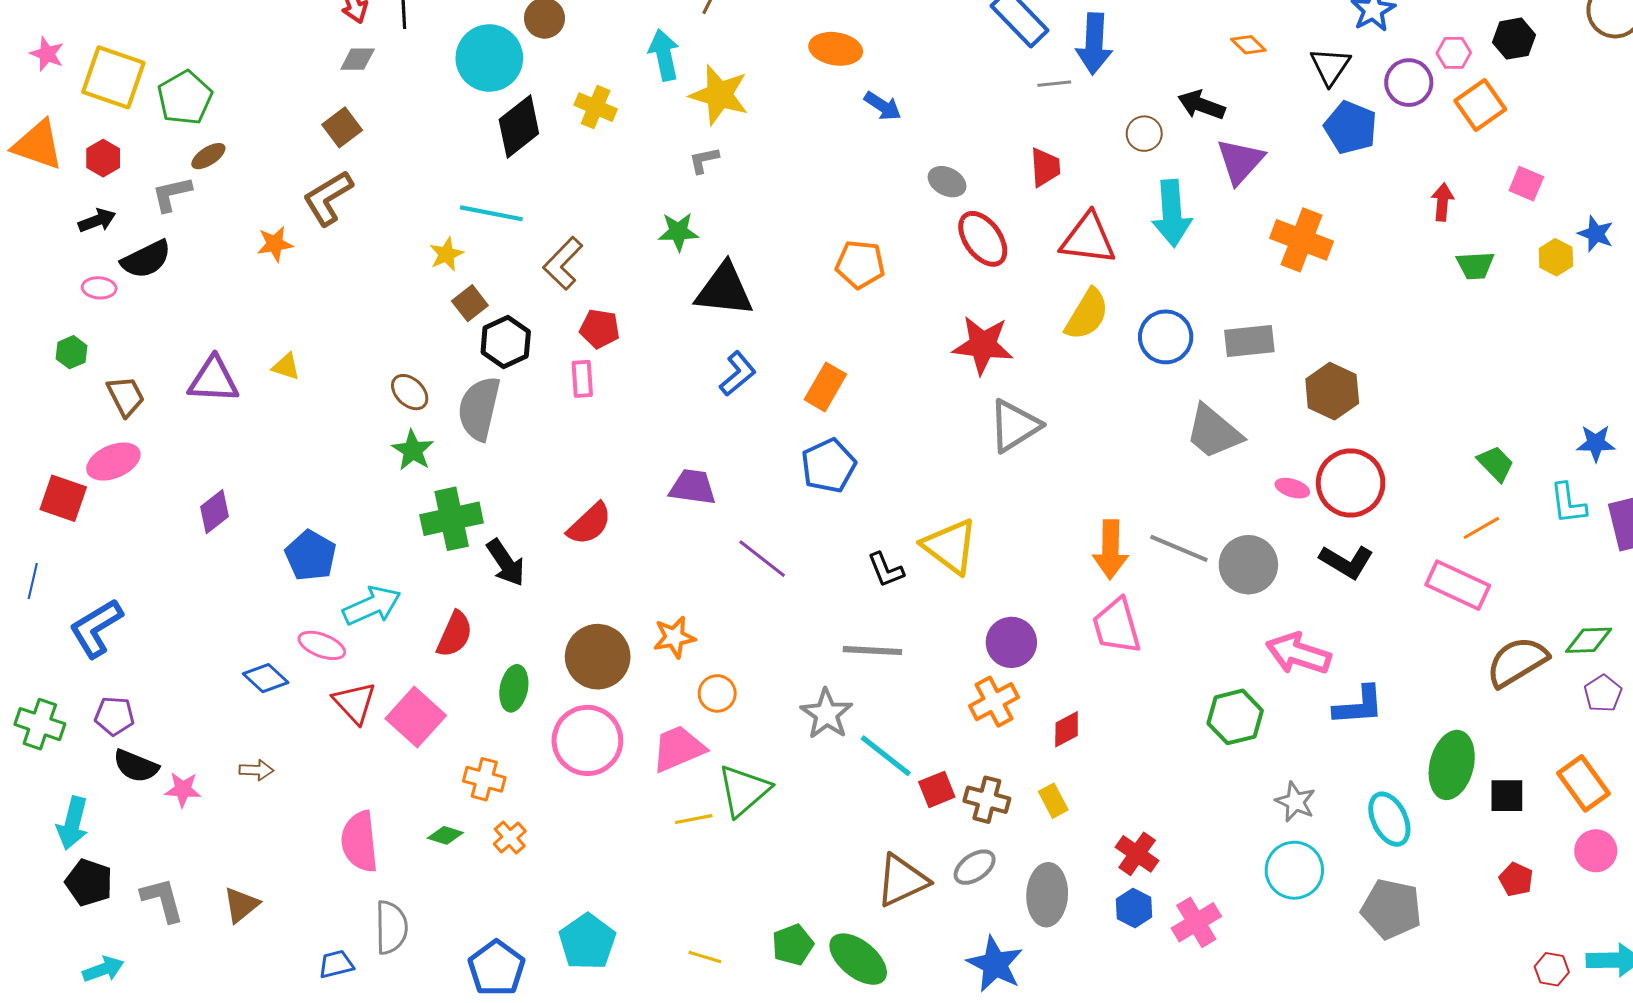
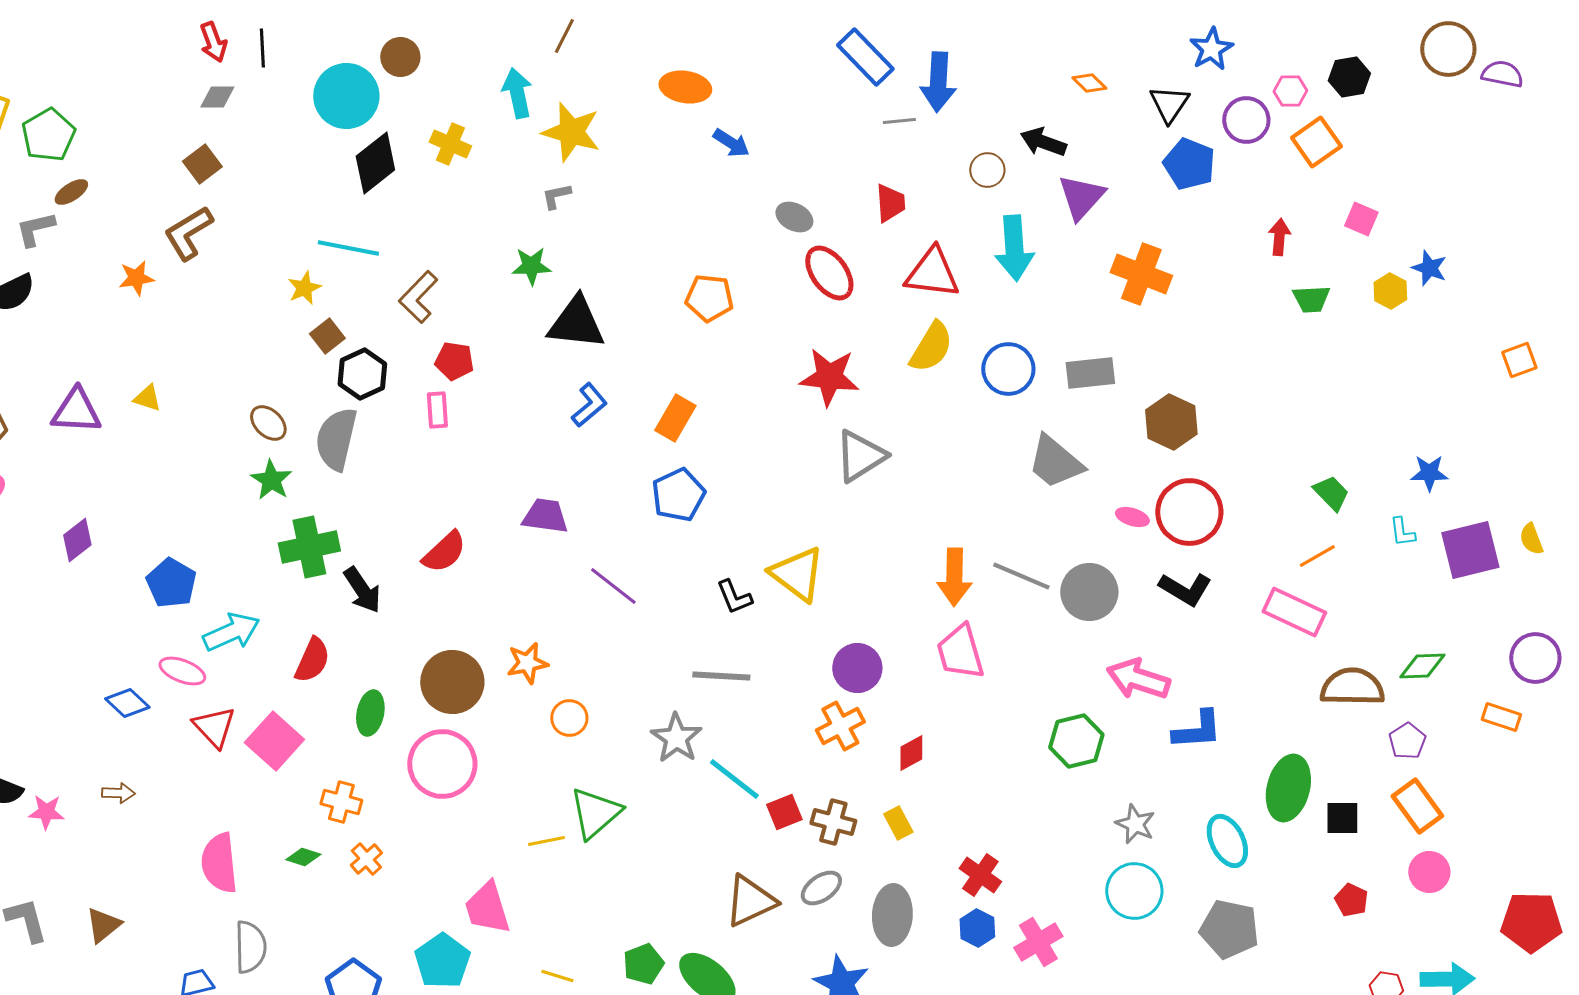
cyan L-shape: (1568, 503) -> (1402, 532), size x0.7
brown semicircle: (1517, 662) -> (1352, 687), turned 32
purple pentagon: (1603, 693) -> (1407, 741), moved
pink trapezoid: (678, 749) -> (487, 908), moved, turned -84

